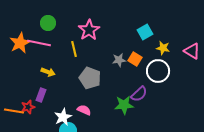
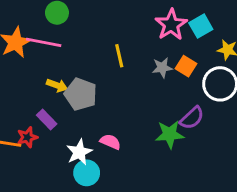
pink star: (89, 30) -> (171, 25), moved
yellow line: (74, 49) -> (119, 56), moved
gray pentagon: (90, 78) -> (81, 94), moved
purple rectangle: (41, 95) -> (47, 119), turned -64

